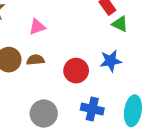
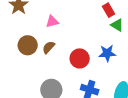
brown semicircle: (35, 60) -> (49, 47), turned -48

